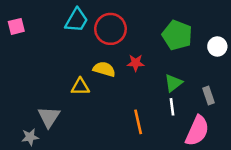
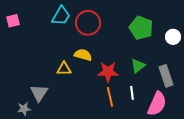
red star: (136, 63) -> (108, 72), moved, size x1.5
gray rectangle: (209, 96) -> (166, 76), size x1.5
white line: (172, 107) -> (132, 93), moved

